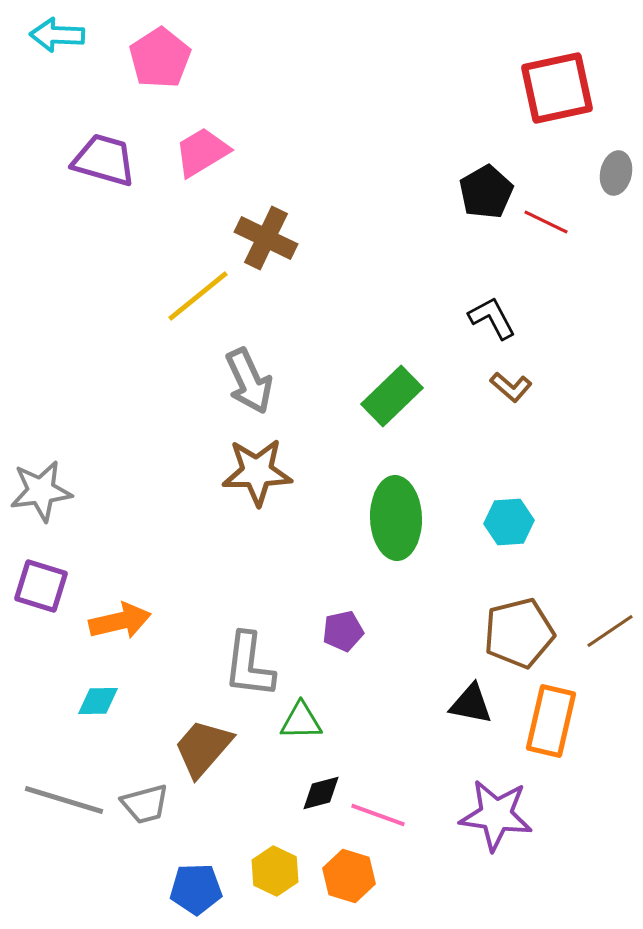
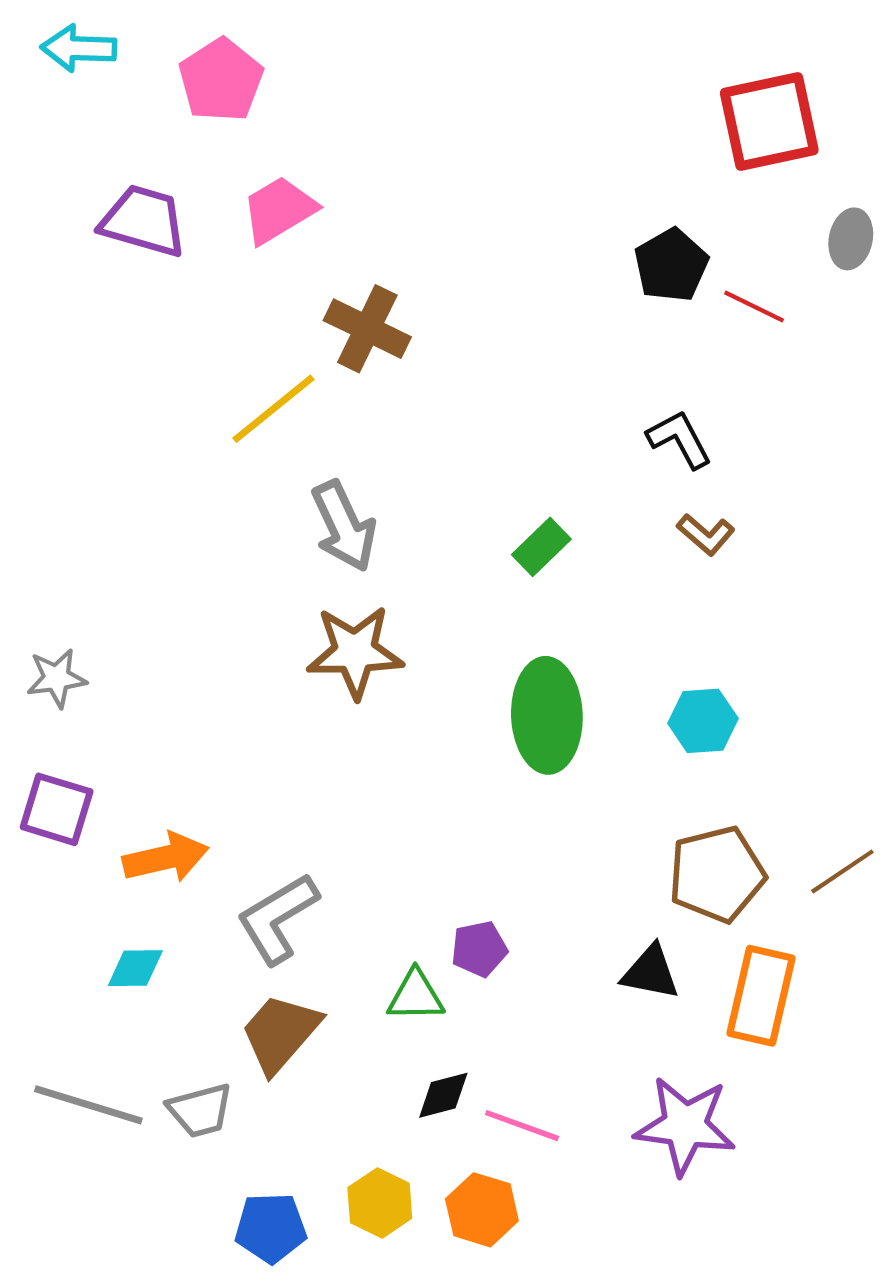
green rectangle: (392, 396) -> (541, 547), size x0.7
gray star: (41, 491) -> (57, 678), size x0.7
purple pentagon: (343, 631) -> (479, 949), moved
gray L-shape: (249, 665) -> (278, 918), moved, turned 52

